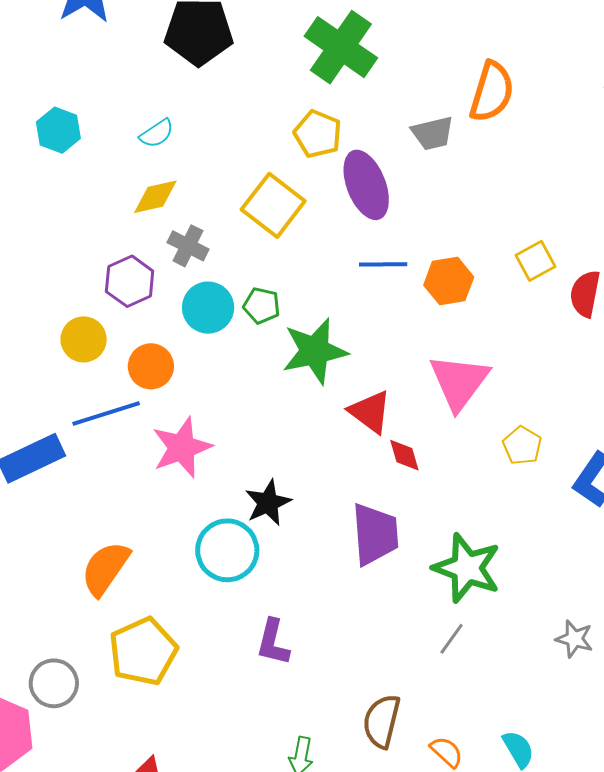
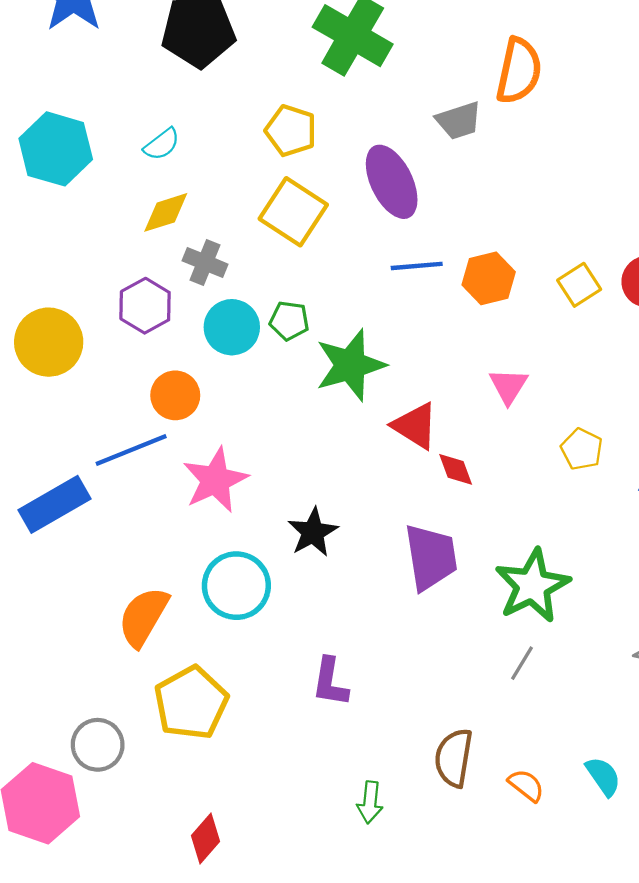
cyan hexagon: (58, 130) -> (56, 149), size x1.5
yellow pentagon: (318, 134) -> (291, 131), moved
yellow square: (536, 261) -> (579, 285), moved
yellow circle: (84, 339) -> (49, 342), moved, size x1.4
pink triangle: (459, 382) -> (508, 386), size x0.6
cyan circle: (227, 550) -> (236, 586), moved
green star: (467, 568) -> (532, 586), turned 30

